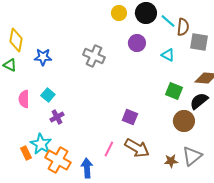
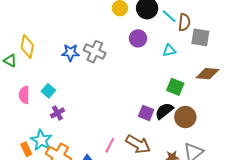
yellow diamond: (16, 40) -> (27, 46), moved
cyan triangle: (168, 55) -> (169, 51), turned -40
blue star: (43, 57) -> (71, 53), moved
black semicircle: (199, 101) -> (164, 111), moved
purple square: (130, 117) -> (146, 113), moved

